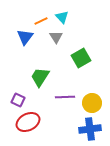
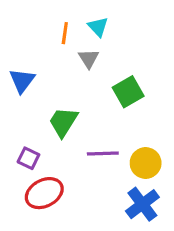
orange line: (41, 21) -> (65, 33), turned -56
blue triangle: (25, 37) -> (22, 81), moved
blue cross: (90, 129) -> (142, 204), turned -30

